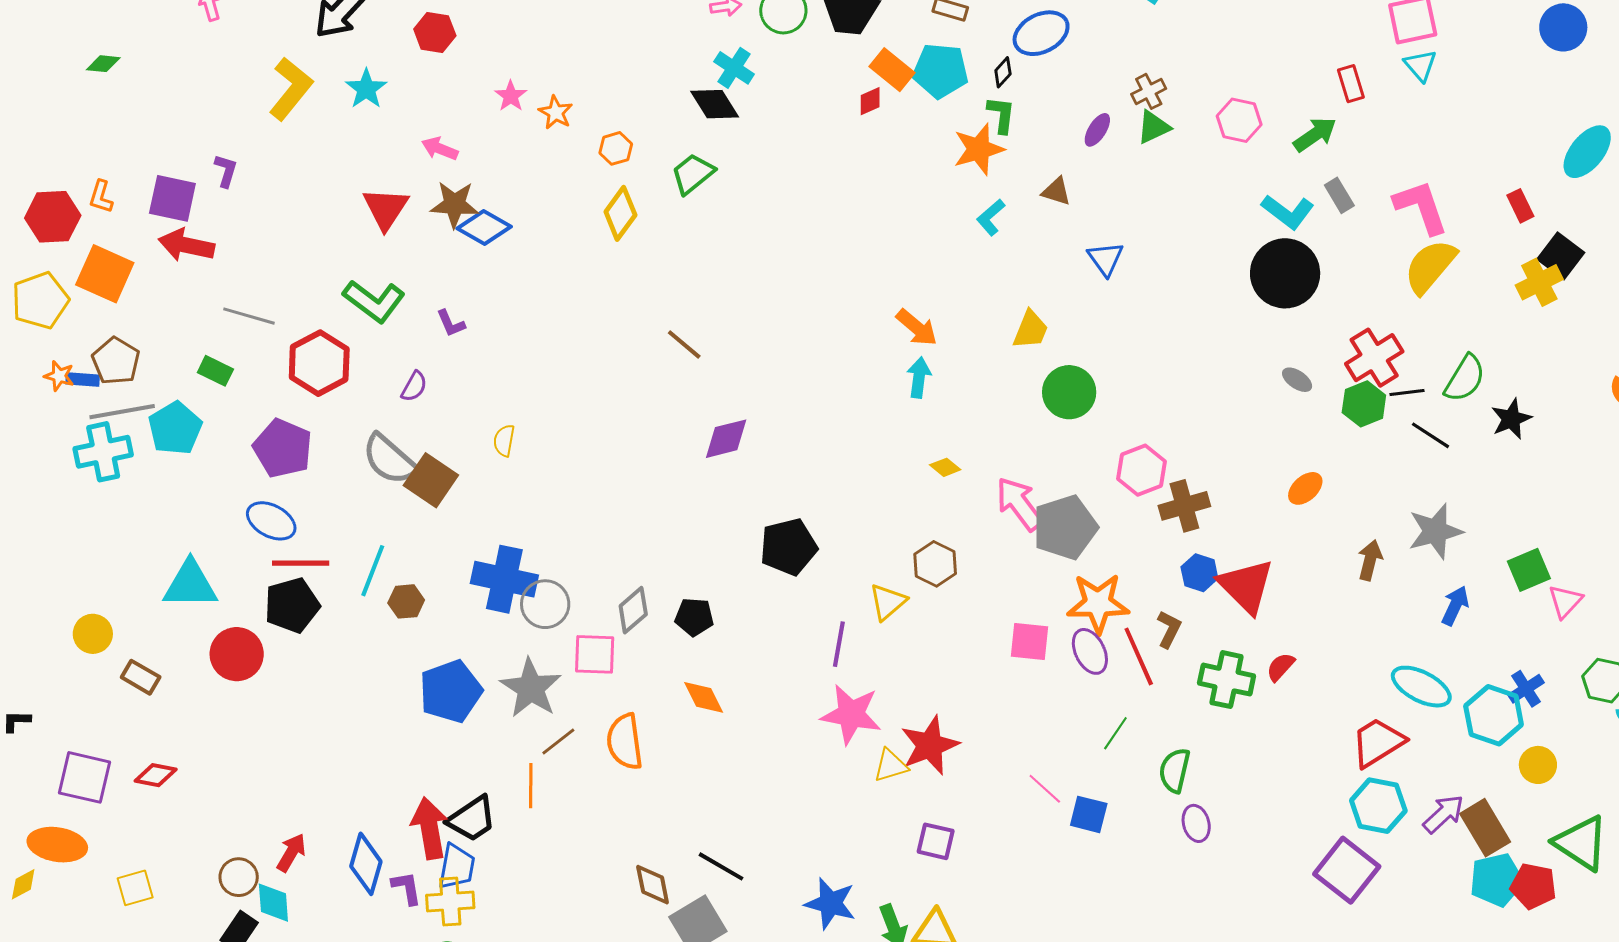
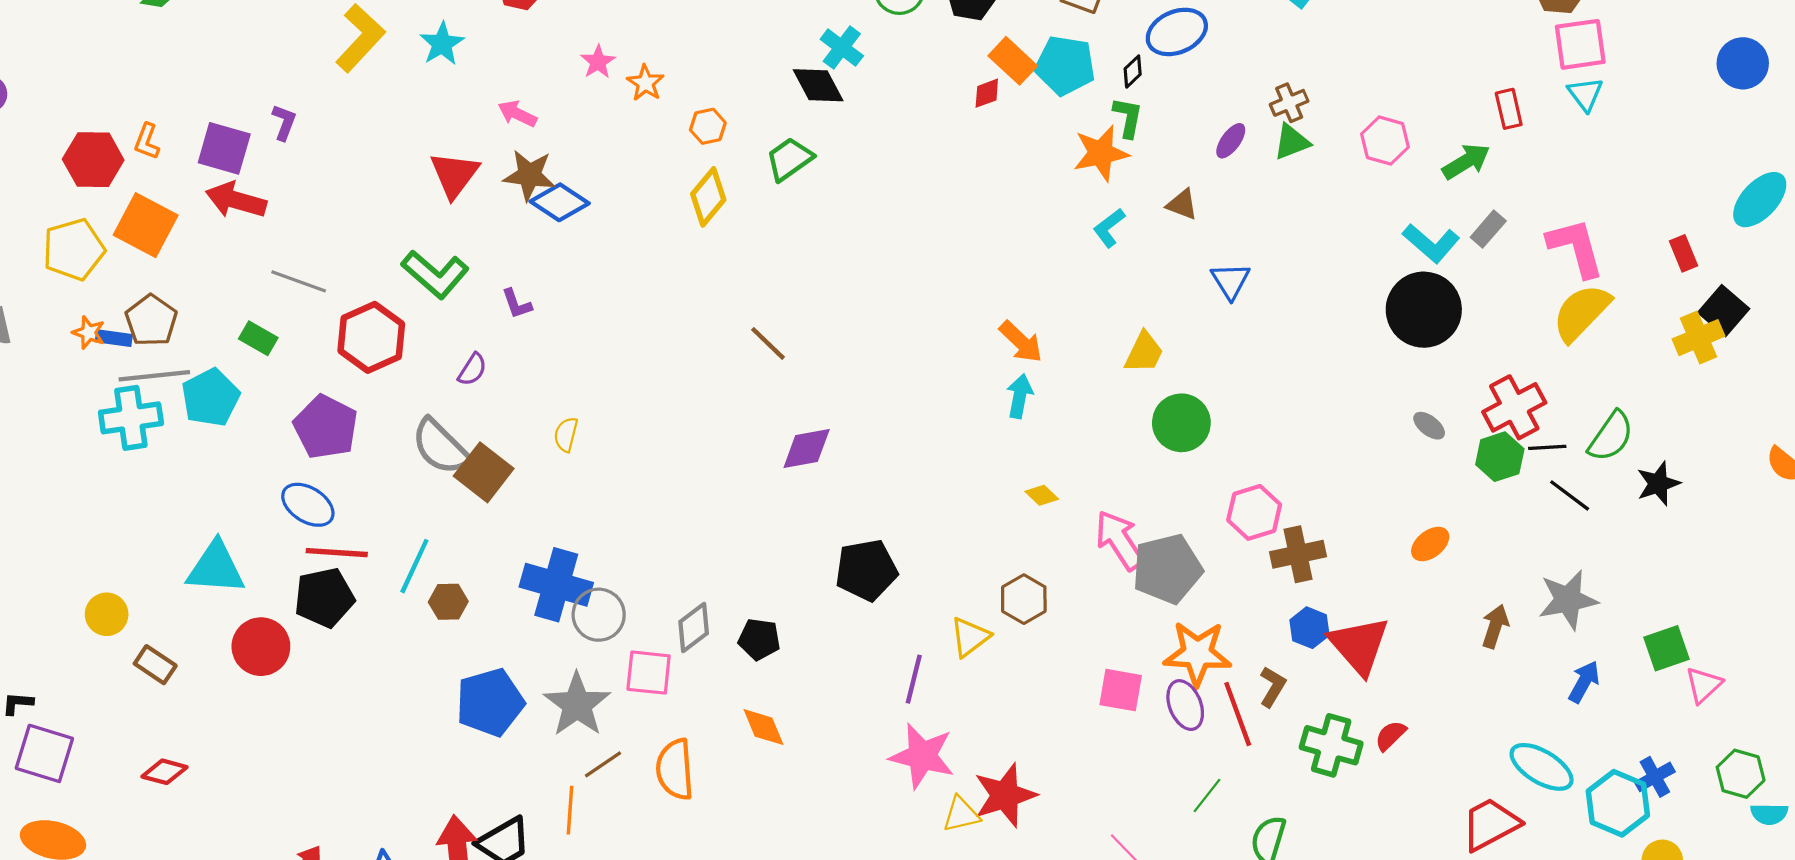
gray rectangle: (1339, 195) -> (1488, 229), turned 68
purple square: (85, 777) -> (44, 753), moved

